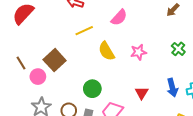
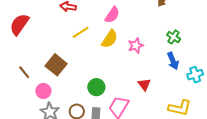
yellow semicircle: (106, 51) -> (110, 39), moved, turned -108
pink circle: (38, 77) -> (43, 91), moved
blue arrow: (172, 88) -> (173, 61), moved

